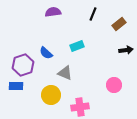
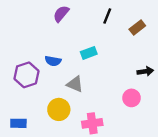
purple semicircle: (53, 12) -> (61, 14), turned -42
black arrow: (126, 50) -> (145, 71), moved
blue semicircle: (46, 53) -> (53, 61), turned -32
blue rectangle: (16, 86) -> (18, 123), moved

